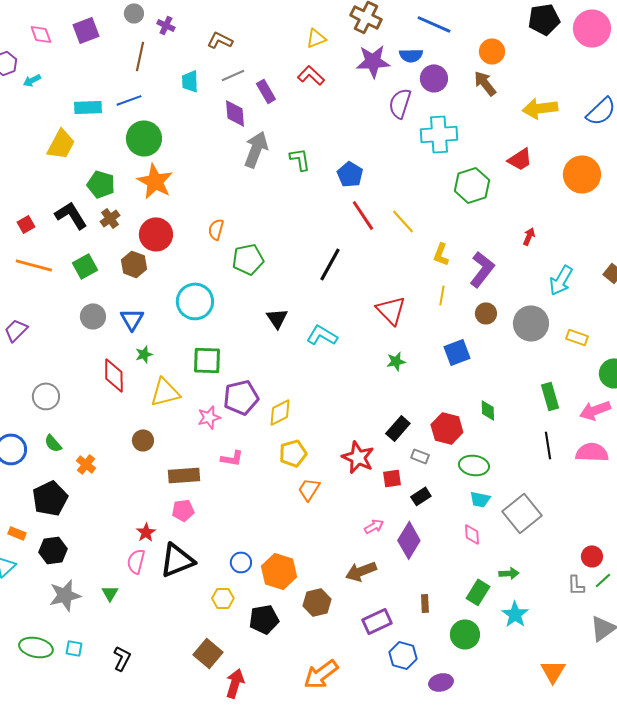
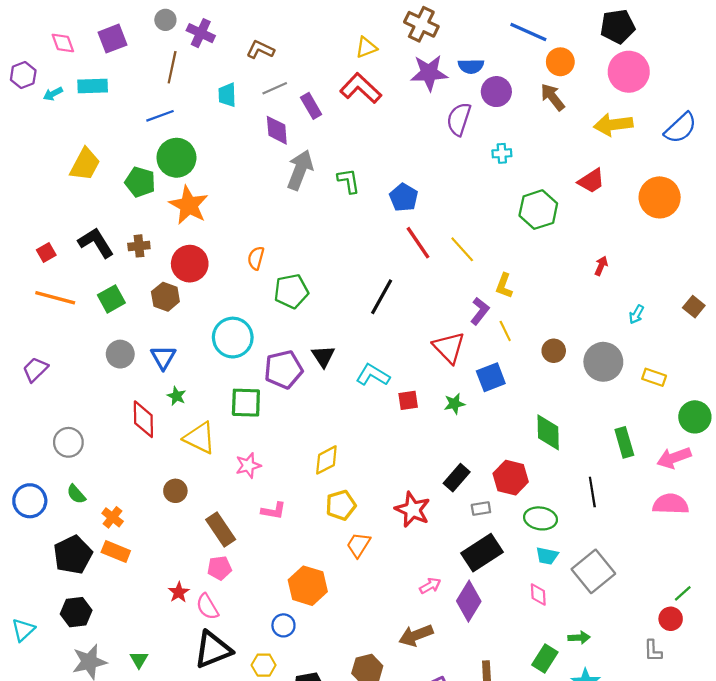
blue line: (434, 24) -> (528, 32), moved
purple cross: (166, 25) -> (201, 33), size x1.4
pink circle: (592, 28) -> (629, 72), moved
red L-shape: (311, 75) -> (361, 88), size x1.4
cyan rectangle: (88, 107) -> (93, 86), moved
cyan cross: (439, 134) -> (502, 153), size x0.5
green pentagon: (101, 184) -> (140, 182), moved
brown cross: (110, 218) -> (139, 246), turned 30
purple L-shape: (482, 269) -> (480, 311), moved, size x0.7
cyan arrow: (561, 280) -> (636, 314), size x0.6
yellow line: (442, 295) -> (505, 331), turned -36
blue square: (457, 352) -> (491, 377), moved
green star: (144, 354) -> (176, 396), turned -30
yellow triangle: (165, 392) -> (200, 438), turned 40
purple pentagon: (241, 397) -> (283, 370), moved
green diamond: (488, 410) -> (548, 432), moved, size x1.6
black line: (548, 445) -> (592, 492), moved
gray rectangle: (420, 456) -> (481, 508), turned -30
brown rectangle: (184, 475) -> (221, 529), turned 60
red square: (392, 478) -> (408, 400), moved
black rectangle: (421, 496) -> (482, 553), size x1.8
orange rectangle: (17, 533) -> (116, 552), moved, size x1.4
black triangle: (177, 560) -> (213, 650), moved
pink semicircle: (136, 561) -> (207, 607), moved, turned -45
orange hexagon: (279, 571) -> (308, 586), moved
green line: (603, 580) -> (683, 593), moved

